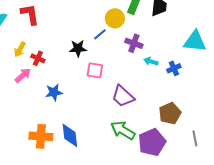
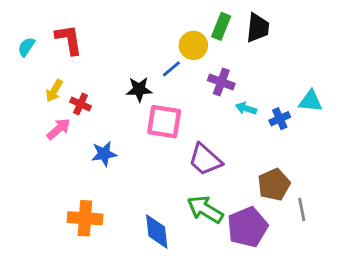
cyan triangle: (195, 41) -> (311, 101), moved, size x0.7
pink square: (95, 70) -> (164, 122), size x1.4
blue diamond: (70, 135) -> (157, 231), moved
gray line: (195, 138) -> (302, 209), moved

